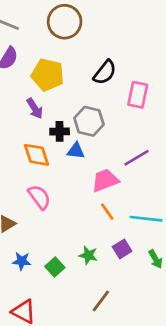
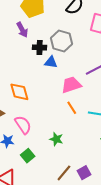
orange diamond: (36, 155) -> (19, 92), moved
pink semicircle: (39, 197) -> (23, 125), moved
purple square: (122, 249) -> (84, 173), moved
green square: (55, 267) -> (28, 156), moved

